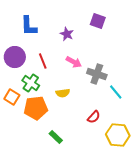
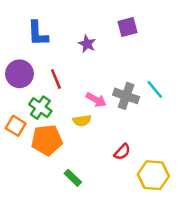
purple square: (98, 21) -> (127, 27), turned -35
pink arrow: (74, 62) -> (96, 100), moved
cyan line: (116, 92) -> (155, 89), moved

